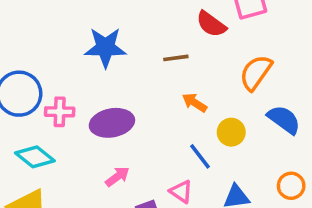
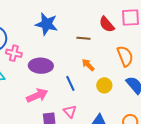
orange semicircle: (256, 73) -> (125, 56), turned 110
blue line: (200, 156) -> (70, 83), moved
pink arrow: (117, 177) -> (37, 95), size x1.5

